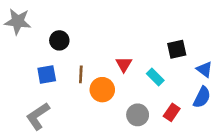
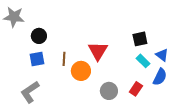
black circle: (59, 40) -> (39, 36), moved
red triangle: (124, 64) -> (98, 51), size x1.5
cyan rectangle: (155, 77) -> (143, 61), moved

